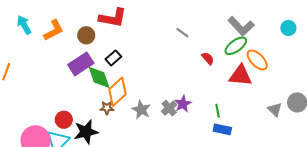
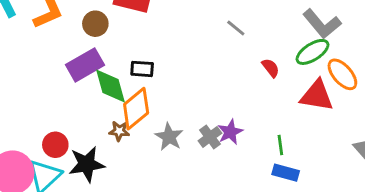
black rectangle: (113, 58) -> (142, 69), moved, turned 42

